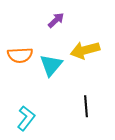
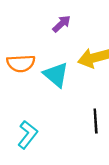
cyan triangle: (51, 65) -> (56, 75), turned -30

